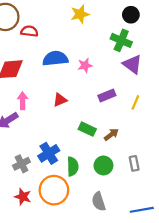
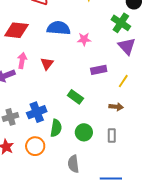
red triangle: (60, 100) -> (47, 64), moved, turned -40
brown arrow: (111, 135) -> (116, 107), moved, turned 32
orange circle: (54, 190) -> (35, 146), size x0.7

